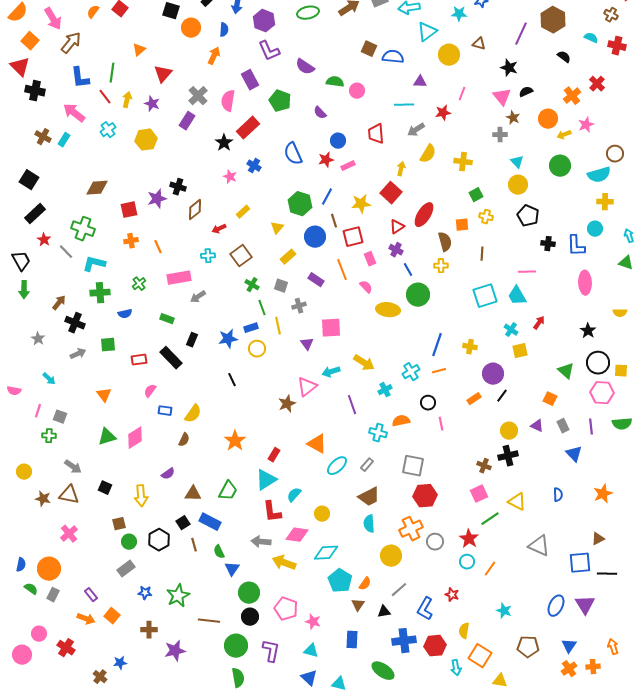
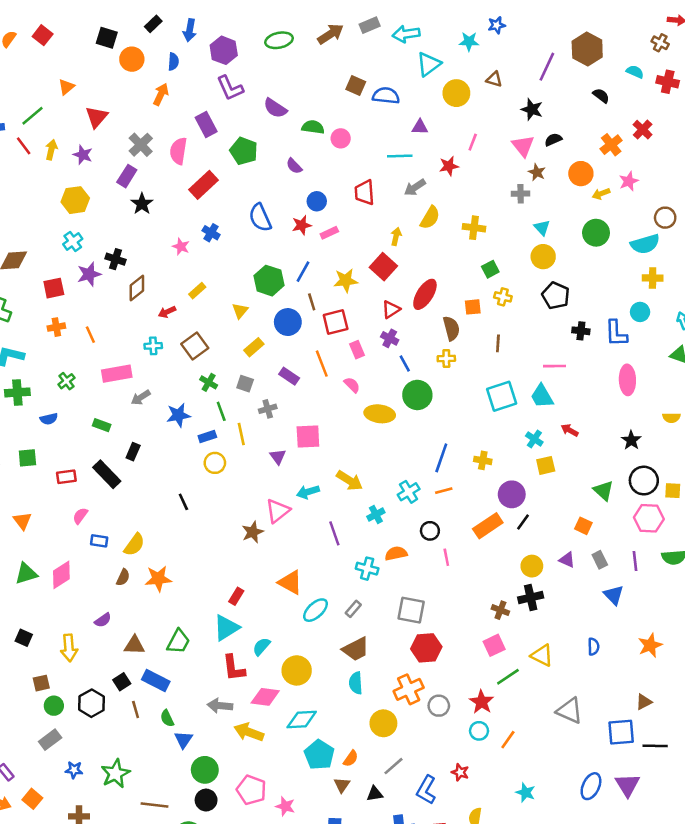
green line: (112, 73) -> (32, 116), turned 42
cyan cross: (108, 130) -> (73, 242), moved
black star: (224, 143) -> (142, 204), moved
red arrow: (539, 323) -> (570, 430), turned -96
blue star: (228, 339) -> (178, 415), moved
orange rectangle: (474, 399) -> (488, 526), size x1.6
orange star: (235, 441) -> (158, 579), moved, turned 30
yellow circle: (322, 514) -> (297, 670), size x1.5

